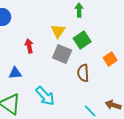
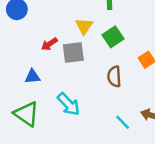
red arrow: (29, 46) -> (49, 44), turned -112
gray square: (62, 54) -> (73, 53), moved, turned -30

